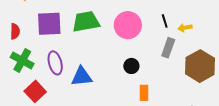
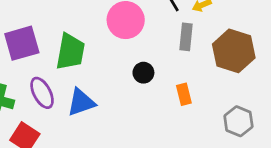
green trapezoid: (86, 22) -> (70, 52), moved, turned 124
orange rectangle: (144, 93) -> (184, 94), moved

